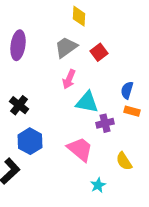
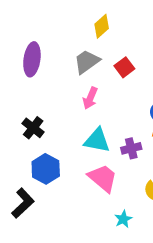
yellow diamond: (79, 16) -> (102, 26), turned 45
cyan triangle: (87, 102) -> (97, 140), moved

